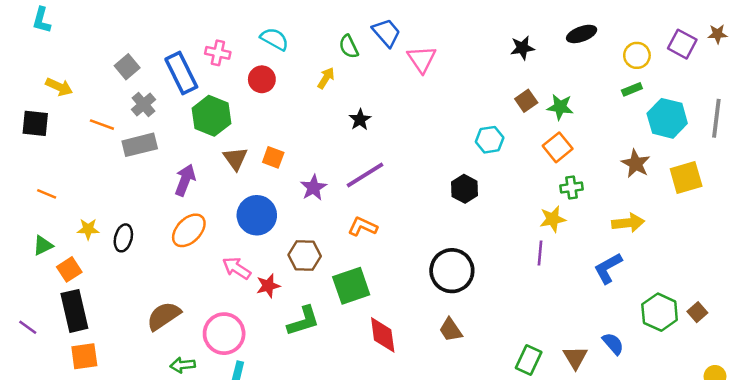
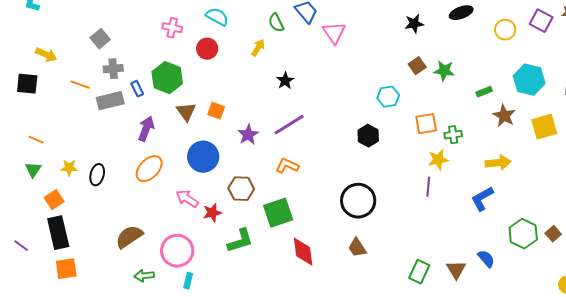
blue rectangle: (181, 73) -> (137, 89), moved, size x0.5
green rectangle: (632, 89) -> (484, 92), moved
gray cross: (144, 104) -> (113, 69), turned 36
orange square: (558, 147) -> (426, 124), moved, turned 30
green triangle: (43, 245) -> (33, 170), moved, turned -30

